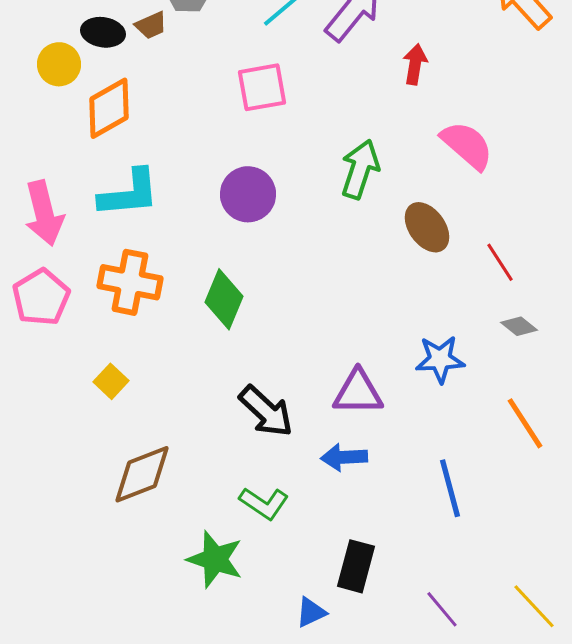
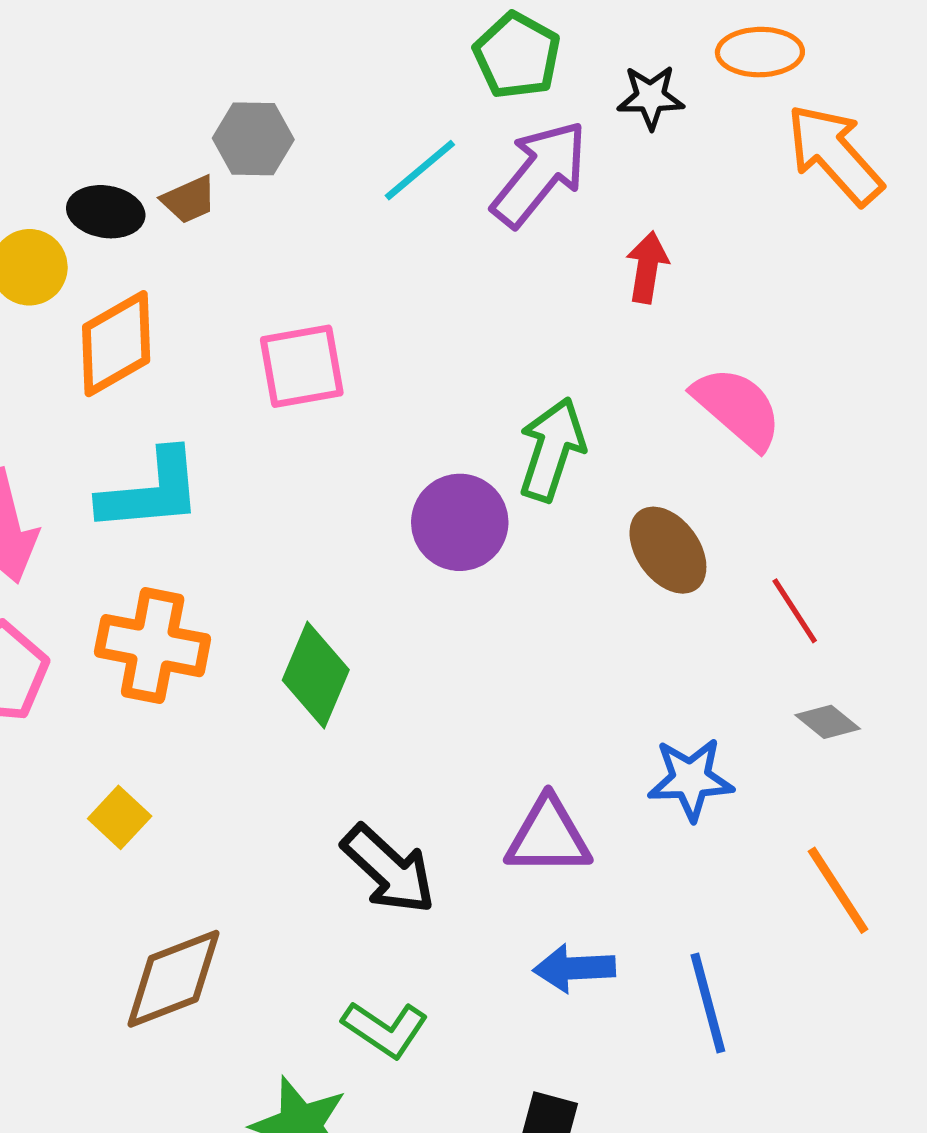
pink square: (262, 87) -> (302, 366), moved
purple circle: (248, 194) -> (460, 522), moved
blue arrow: (344, 457) -> (574, 968), moved

